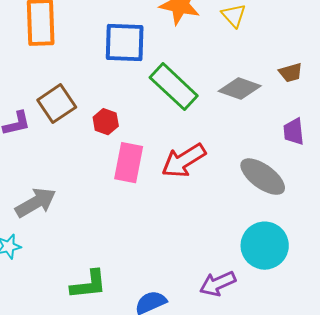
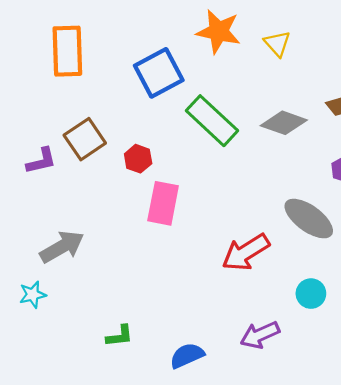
blue square: (125, 43) -> (159, 73), turned -30
red arrow: (184, 161) -> (246, 252), moved
cyan circle: (265, 246) -> (311, 294), size x0.6
green L-shape: (89, 285) -> (120, 336), size x0.7

